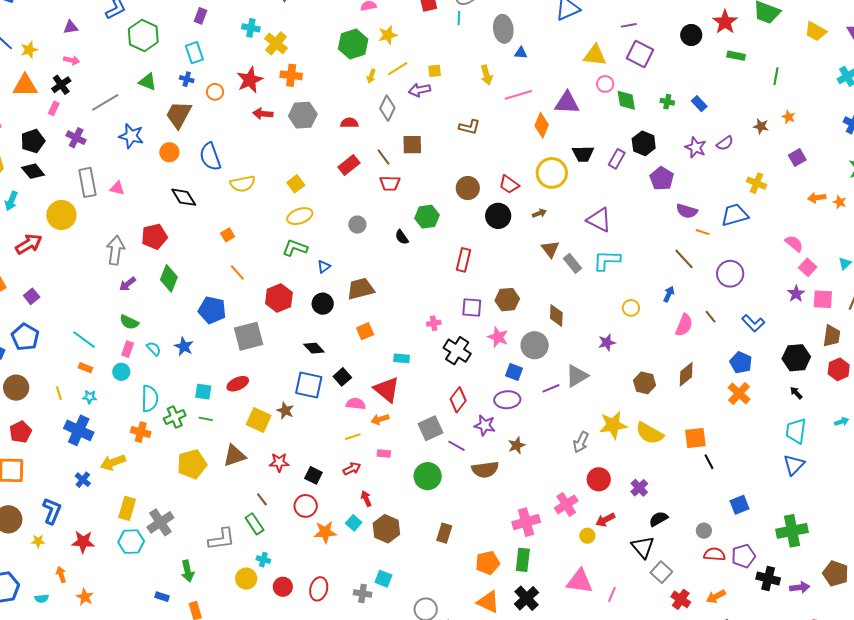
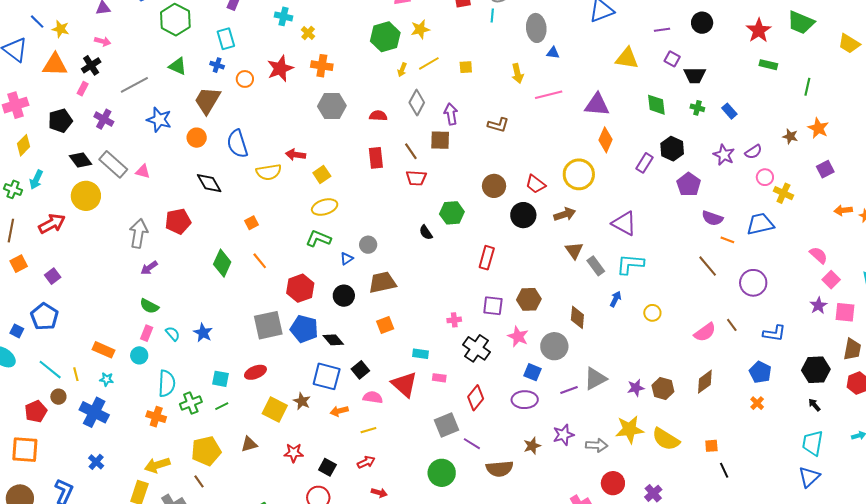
black circle: (691, 35) -> (702, 23), moved
yellow cross: (276, 43) -> (308, 33), size x0.6
yellow star: (29, 50) -> (61, 29), turned 30
purple square: (640, 54) -> (672, 59), size x0.6
pink circle: (605, 84) -> (765, 177), moved
purple arrow: (419, 90) -> (451, 114), moved, turned 90
red arrow: (263, 114) -> (296, 155), moved
orange star: (789, 117) -> (818, 128), size x1.5
orange diamond: (542, 125) -> (606, 140), moved
black trapezoid: (583, 154) -> (695, 75), moved
red rectangle: (349, 165) -> (376, 158), turned -60
black diamond: (33, 171) -> (80, 160), moved
gray rectangle: (87, 182) -> (113, 164), turned -40
brown arrow: (539, 213) -> (565, 214), size x1.5
gray circle: (357, 225) -> (368, 245), moved
green diamond: (169, 278) -> (222, 263), moved
blue arrow: (669, 294) -> (616, 299), moved
blue pentagon: (212, 310) -> (304, 329), moved
blue L-shape: (753, 323) -> (774, 333), turned -40
pink semicircle: (684, 325) -> (705, 332), turned 30
cyan line: (84, 340) -> (50, 370), moved
purple star: (607, 343) -> (636, 388), moved
orange rectangle: (85, 368) -> (104, 350), size x1.5
brown circle: (16, 388) -> (58, 397), moved, size x0.6
orange cross: (739, 393) -> (757, 403), size x0.6
green line: (206, 419) -> (222, 406), turned -40
orange arrow: (380, 419) -> (339, 411), moved
purple star: (485, 425) -> (563, 435), moved, turned -30
orange square: (695, 438) -> (711, 446), size x0.6
gray arrow: (581, 442) -> (597, 445), turned -115
pink rectangle: (384, 454) -> (439, 378), moved
brown triangle: (234, 456) -> (249, 444), size x0.7
yellow arrow: (113, 462) -> (157, 465), moved
brown line: (262, 499) -> (199, 481), moved
red arrow: (366, 499) -> (379, 493), turned 126

